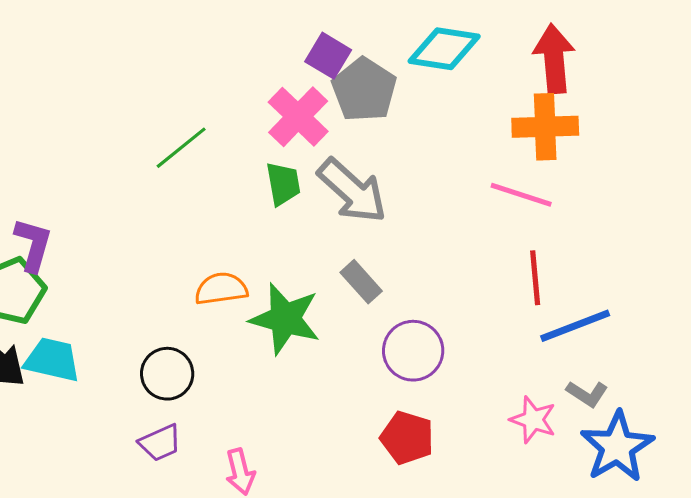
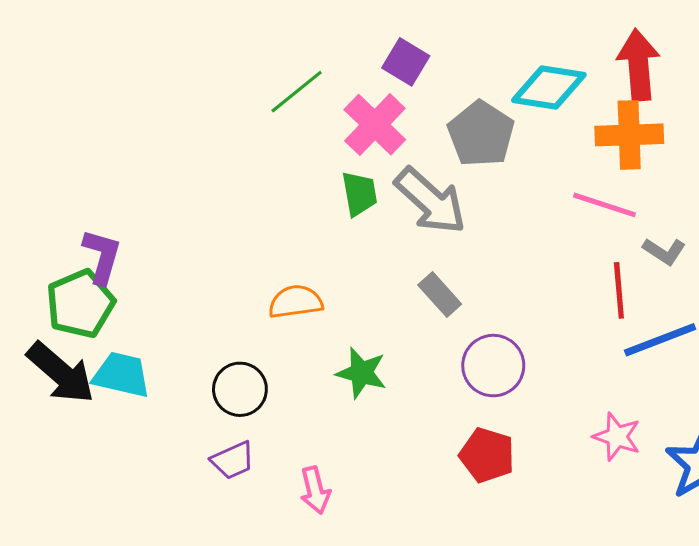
cyan diamond: (444, 49) -> (549, 88), moved
gray pentagon: (364, 90) -> (481, 134), moved
green line: (181, 148) -> (297, 92), moved
green star: (285, 319) -> (361, 373), moved, size x0.7
gray L-shape: (587, 394) -> (664, 251), moved

